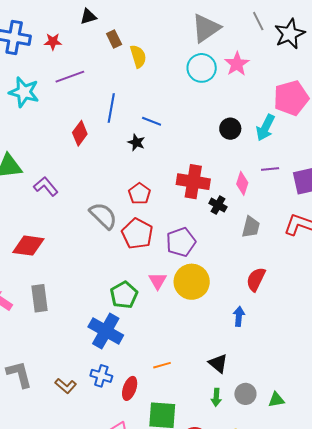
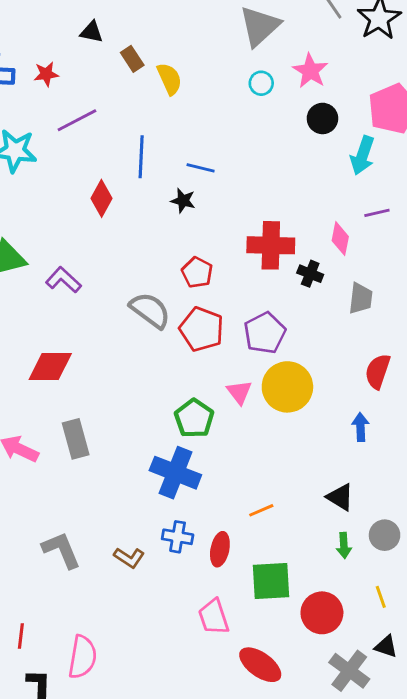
black triangle: (88, 17) -> (92, 32), turned 36
cyan circle: (202, 68) -> (261, 83), size x0.6
black circle: (230, 129) -> (322, 118), moved

